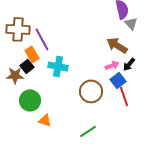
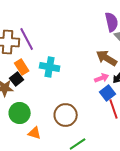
purple line: (42, 39) -> (27, 39), moved
cyan cross: (58, 66) -> (50, 67), moved
brown circle: (91, 91) -> (66, 115), moved

